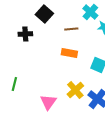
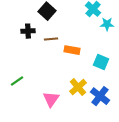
brown line: (71, 29) -> (51, 39), moved
green line: (14, 84) -> (17, 81), turned 40

